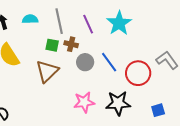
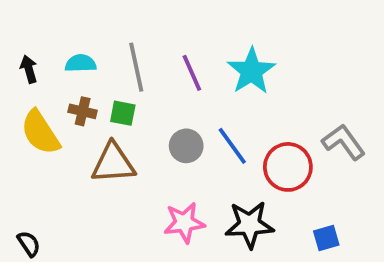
brown cross: (71, 44) -> (83, 111), moved
brown triangle: (47, 71) -> (113, 163), turned 40

